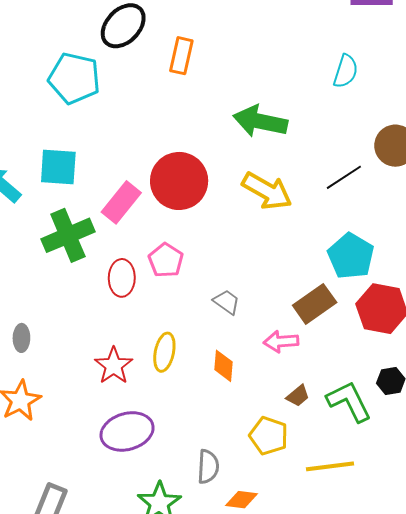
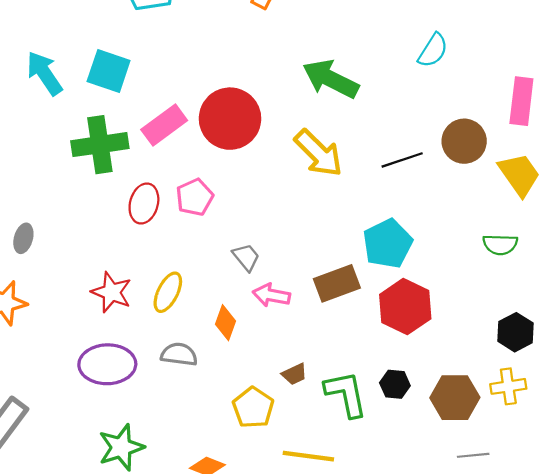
pink arrow: (281, 341) -> (271, 295), moved
red star: (114, 366) -> (112, 292), turned -30
gray semicircle: (208, 467) -> (179, 354), moved, turned -100

